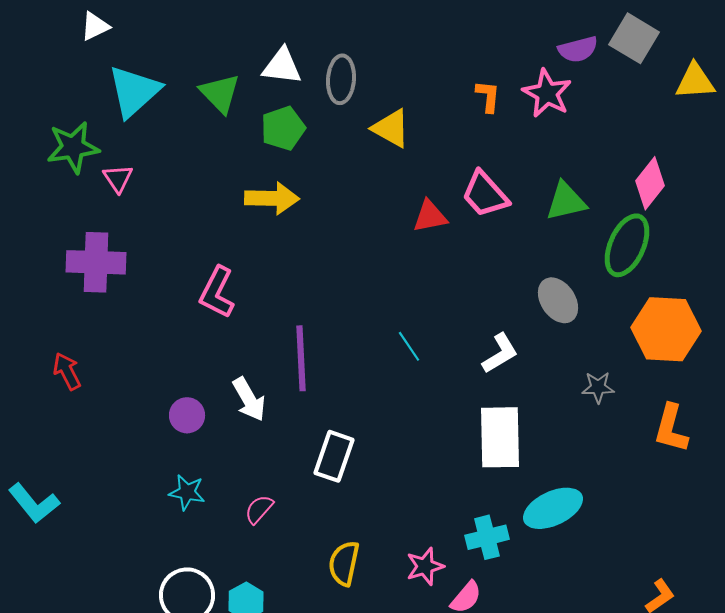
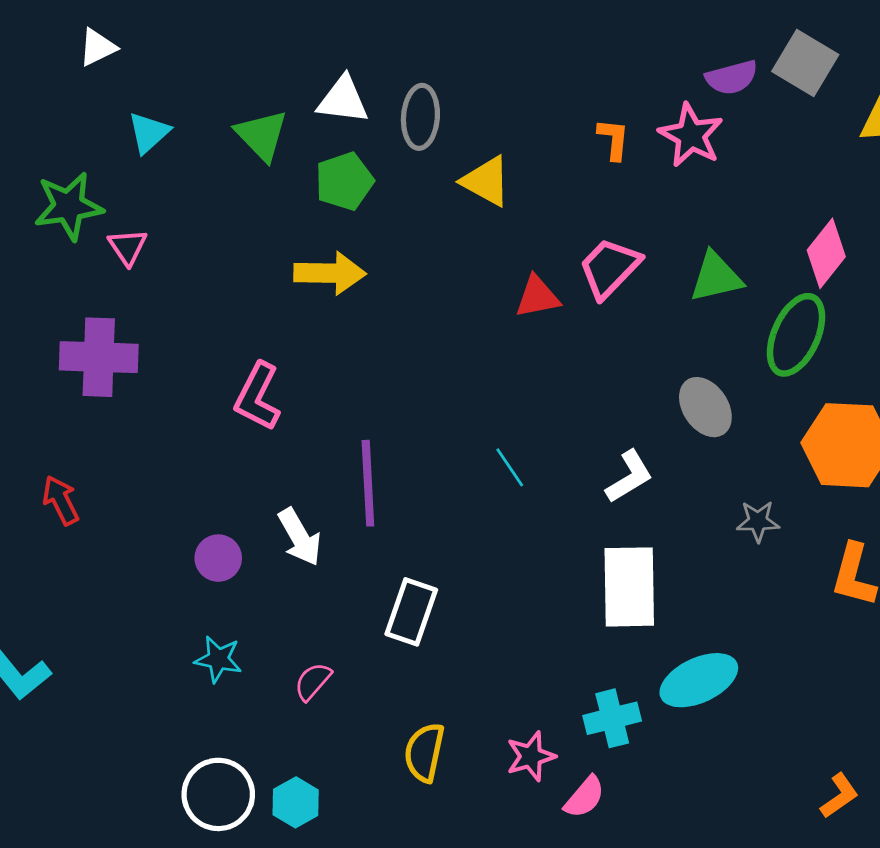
cyan triangle: (134, 91) -> (149, 133), size x0.6
pink trapezoid: (485, 194) -> (610, 268), turned 86

